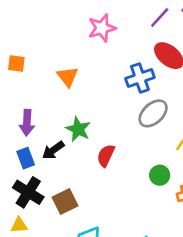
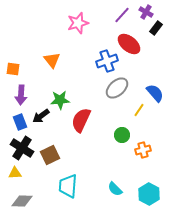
orange square: (16, 64) -> (13, 69), moved
green star: (78, 129) -> (60, 100), turned -30
red semicircle: (106, 155) -> (81, 120), size x1.4

